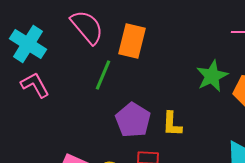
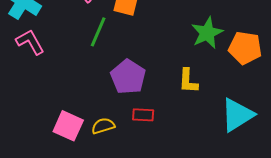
yellow L-shape: (172, 124) -> (188, 81), moved

